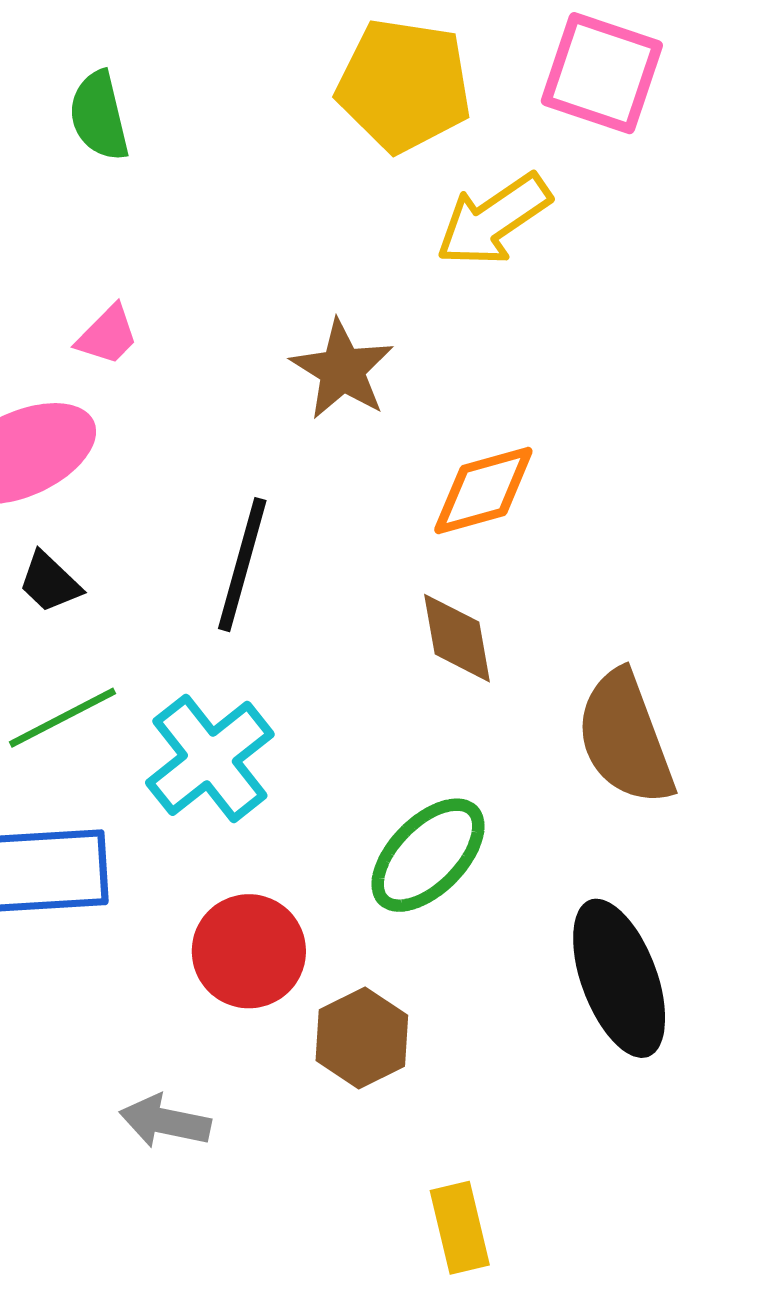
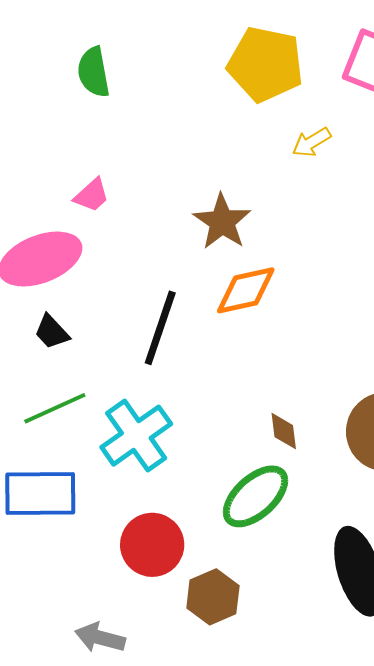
yellow arrow: (493, 220) -> (311, 142), size x0.6
orange diamond: (483, 491) -> (246, 290), moved
brown diamond: (457, 638) -> (284, 431), moved, size x0.7

